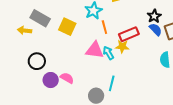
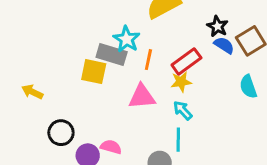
gray rectangle: (40, 18) -> (112, 54), moved
orange line: (104, 27) -> (148, 60), turned 40
yellow arrow: (24, 30) -> (32, 92), turned 32
cyan arrow: (108, 53) -> (183, 110), moved

